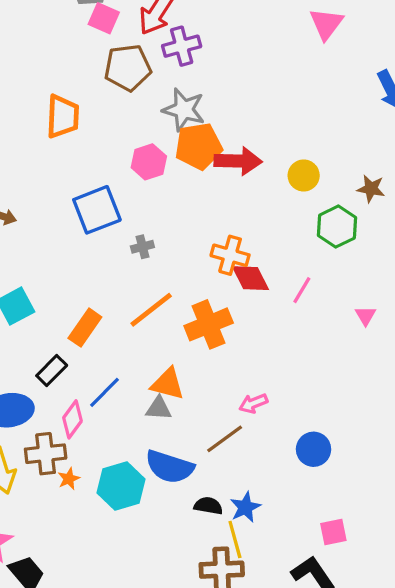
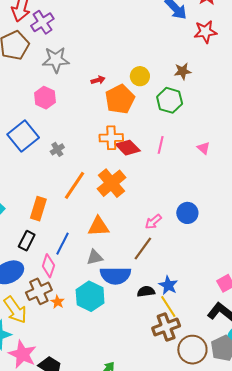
orange pentagon: (199, 146) -> (120, 99), moved
red arrow: (238, 161) -> (98, 80), size x0.5
gray triangle: (159, 408) -> (95, 257), moved
blue circle: (314, 449) -> (187, 213), moved

